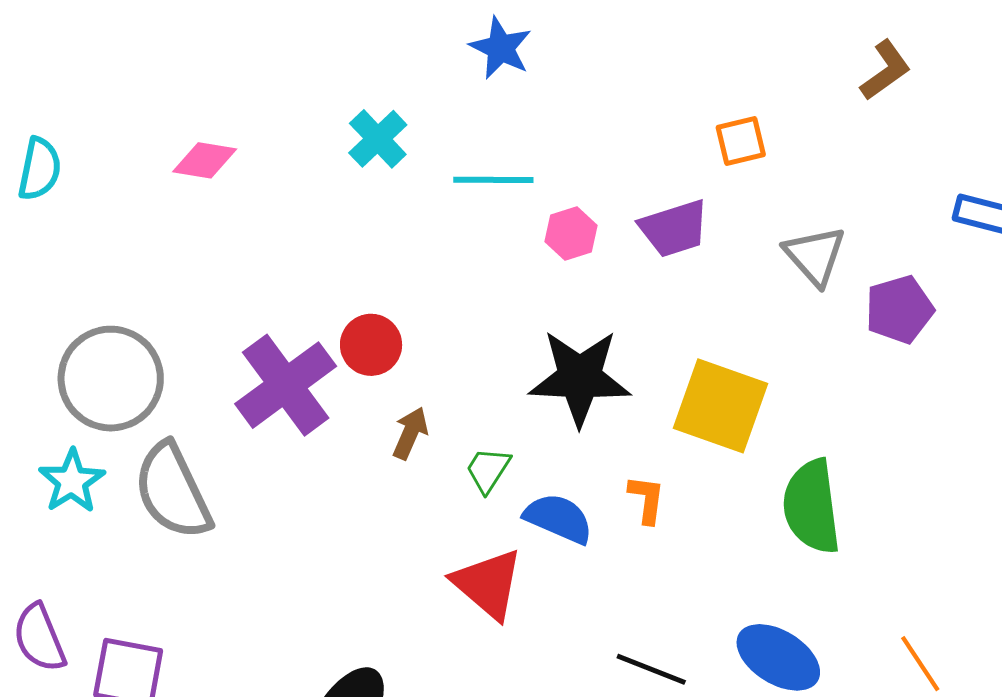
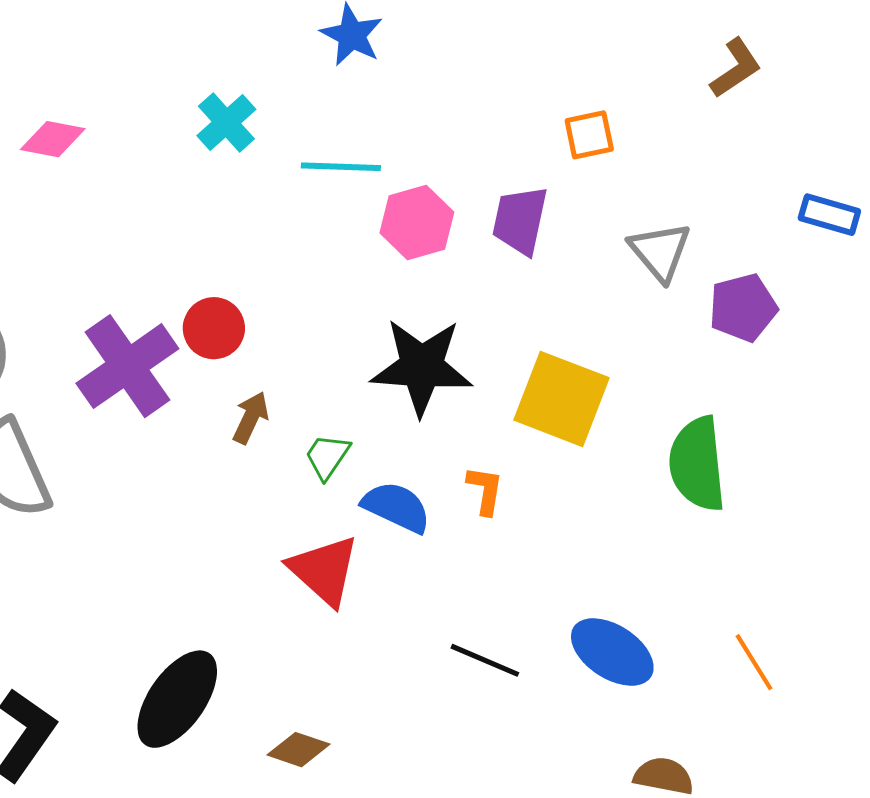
purple trapezoid: (674, 228) -> (520, 220), turned 118
pink hexagon: (571, 234) -> (417, 223), size x1.4
green semicircle: (812, 507) -> (697, 464), moved

